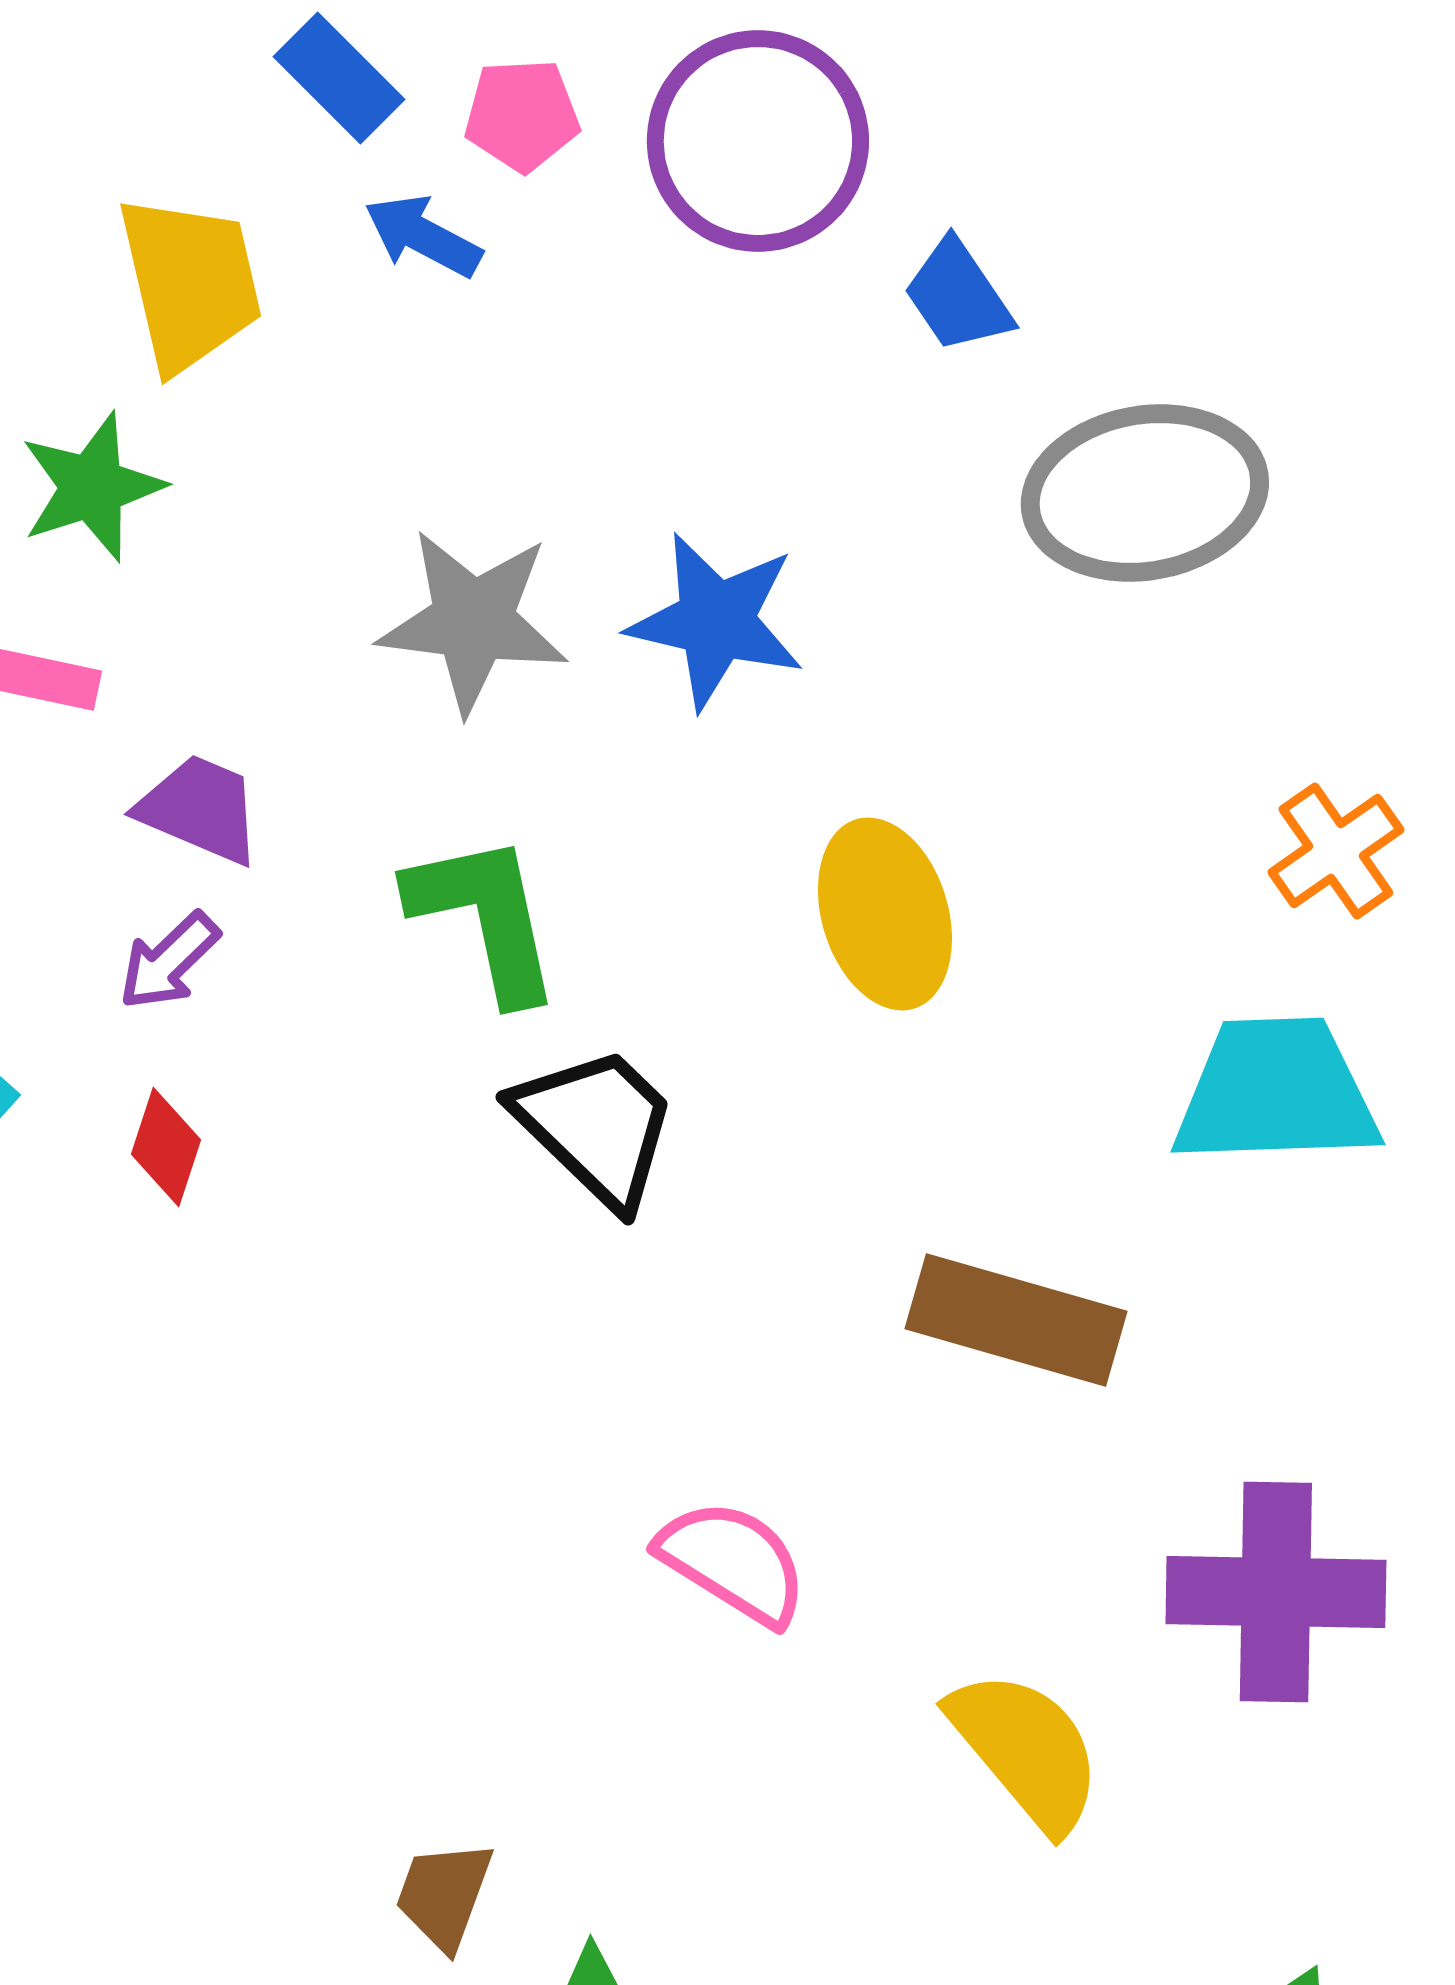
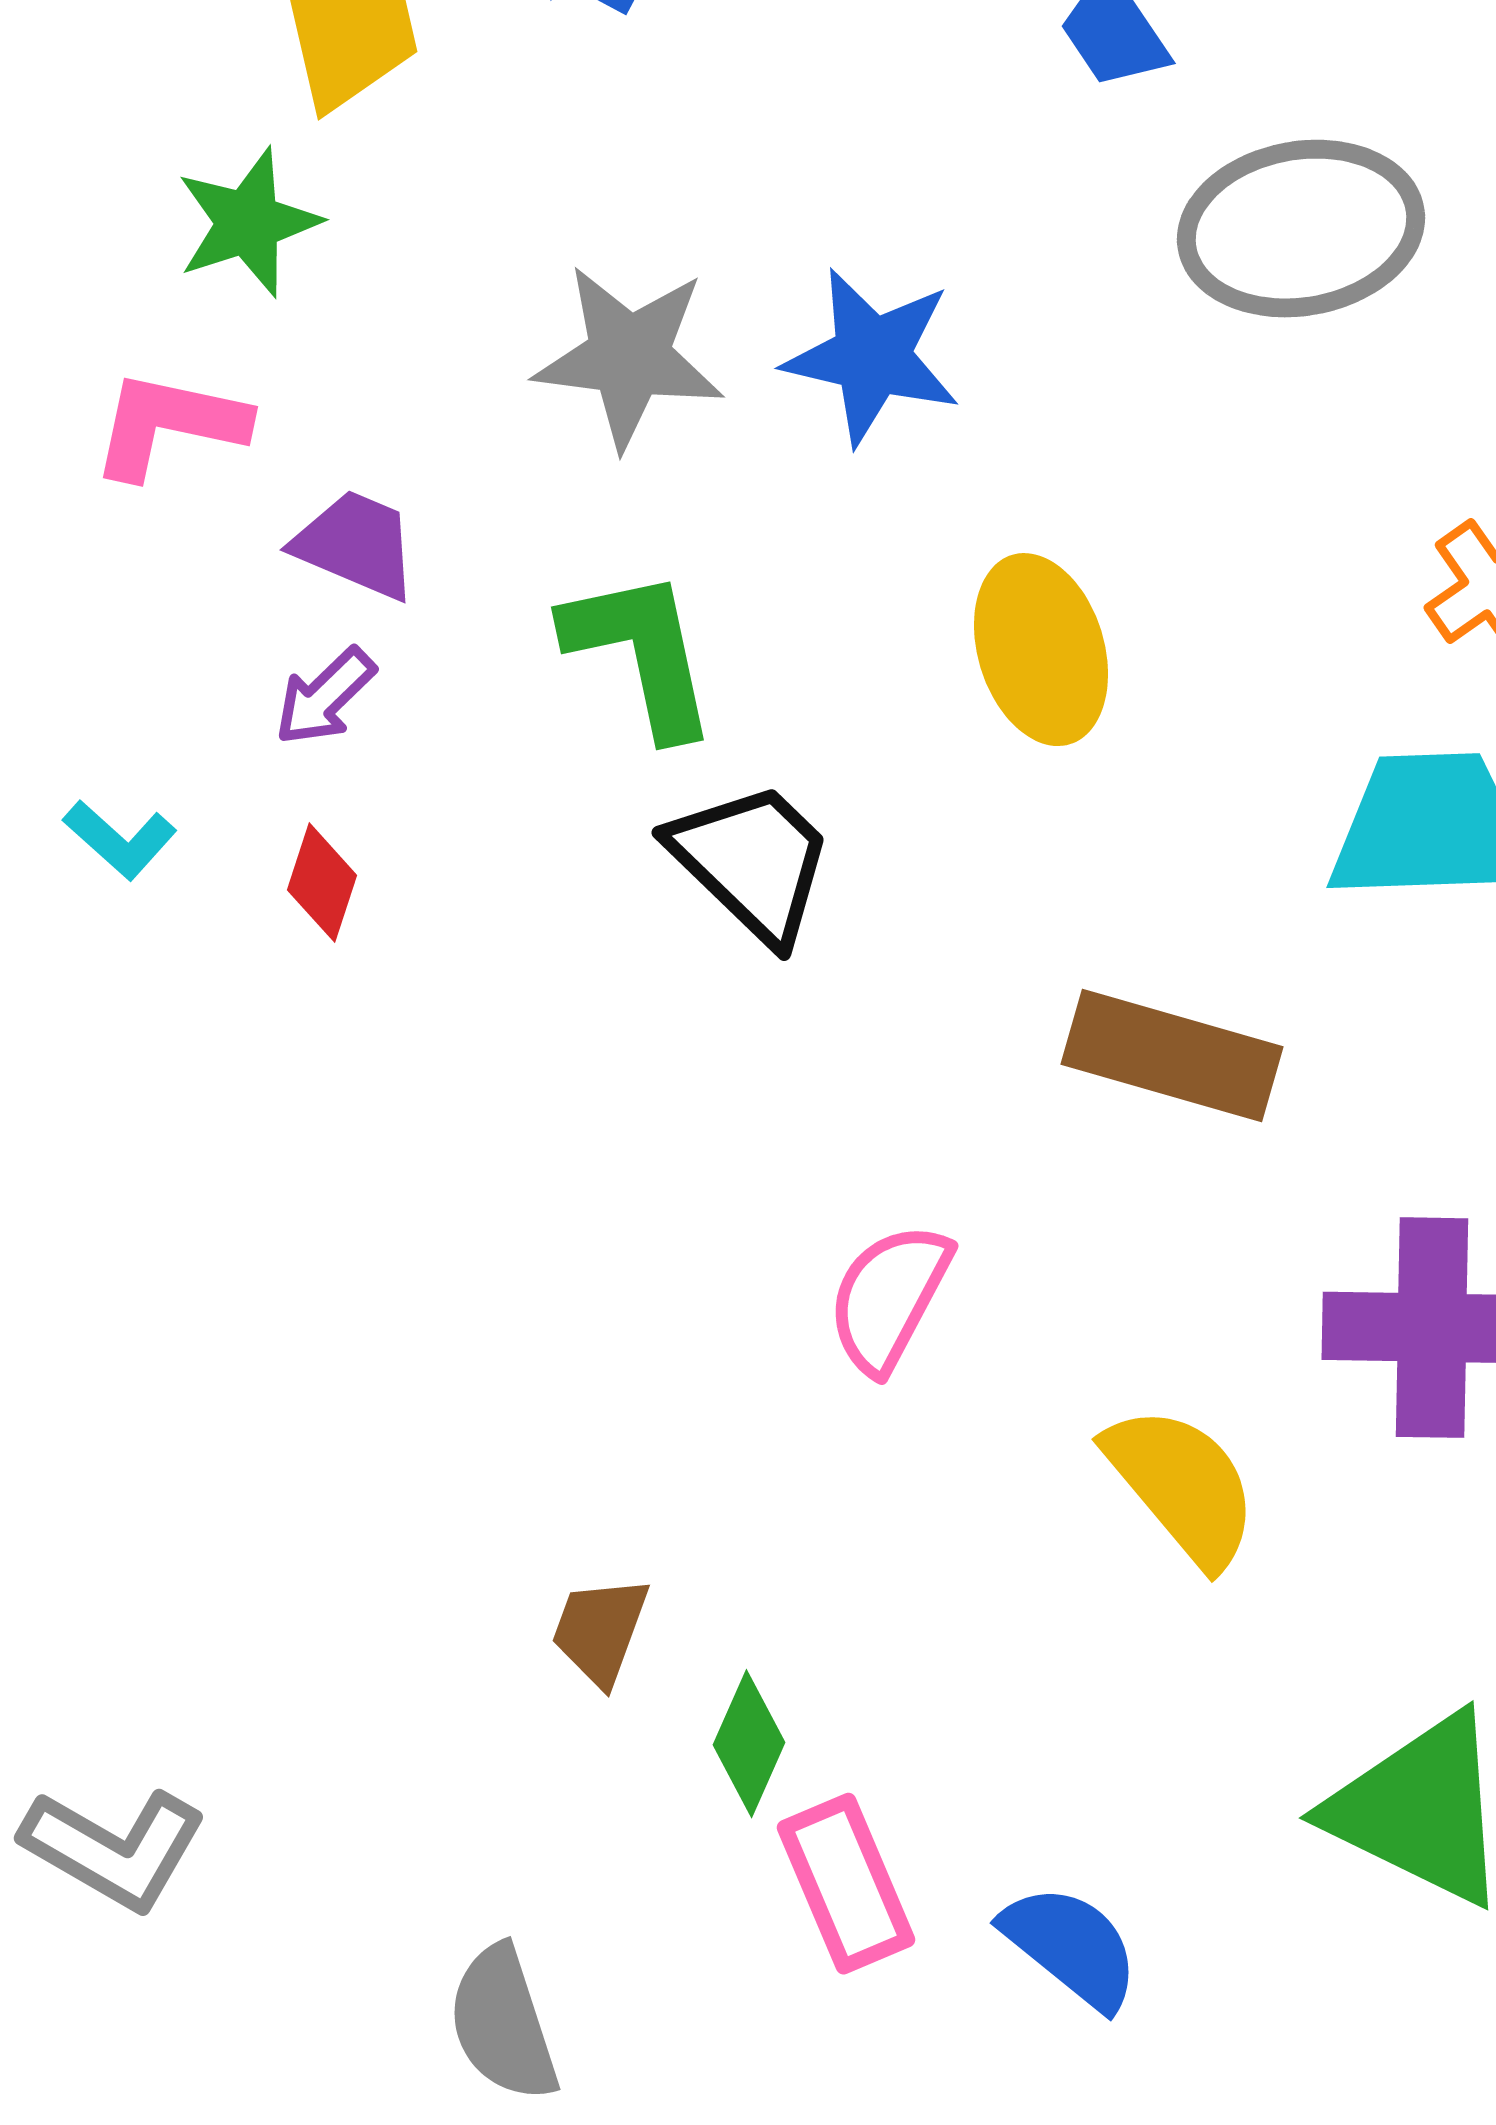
pink semicircle: (733, 1562) -> (889, 1298), turned -94

